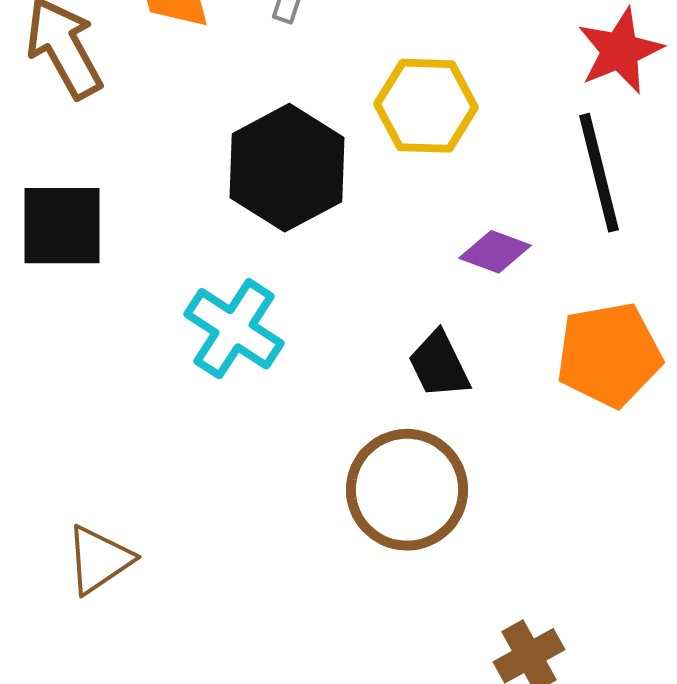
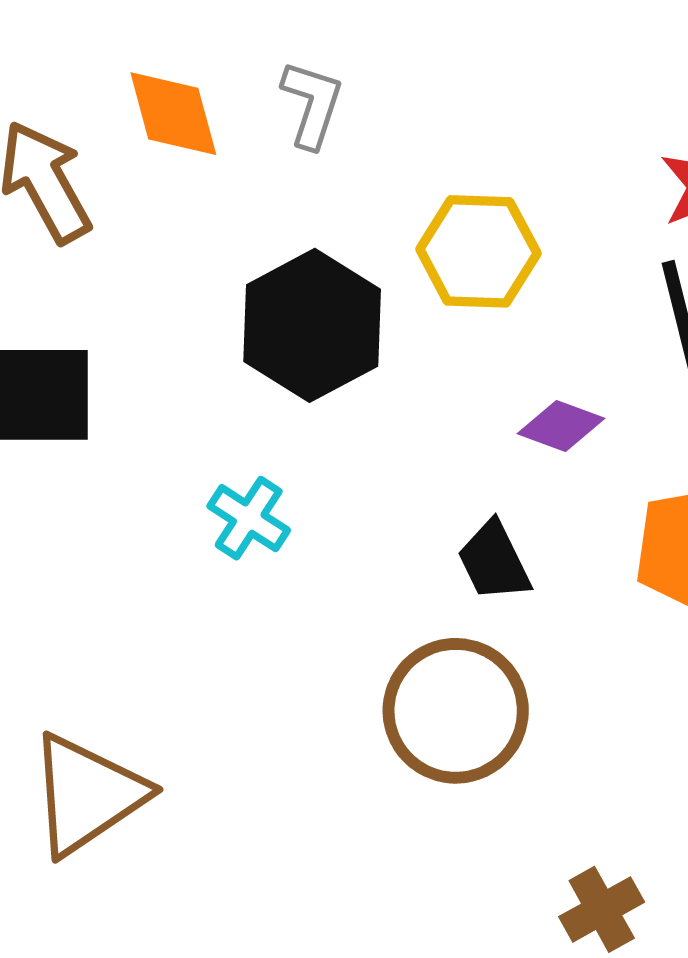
cyan cross: (234, 329) -> (249, 518), size x0.7
brown triangle: (99, 560) -> (87, 795), size x1.5

